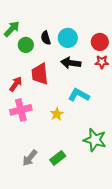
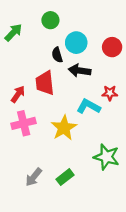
black semicircle: (46, 38) -> (57, 55), moved
green circle: (26, 45) -> (50, 20), moved
red star: (102, 62) -> (110, 93), moved
yellow star: (57, 114) -> (64, 128), size x1.6

